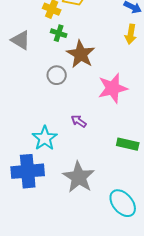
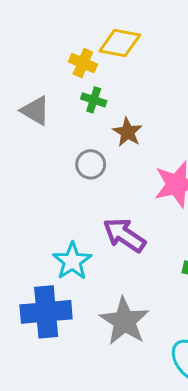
brown star: (81, 54) -> (128, 132), size x0.7
purple arrow: (79, 121) -> (124, 235), size x1.8

